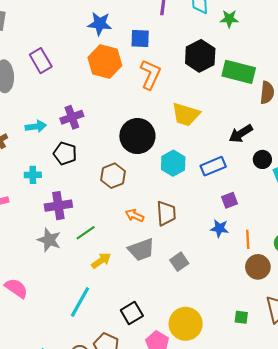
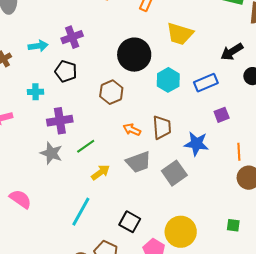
blue star: (220, 228) -> (196, 144), moved, size x1.4
gray square: (179, 262) -> (174, 173), size x1.4
black square: (132, 313) -> (130, 222), turned -30

